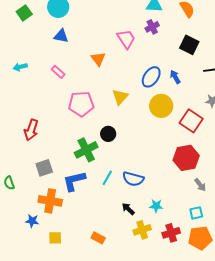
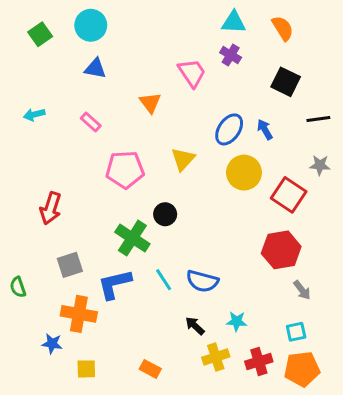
purple cross: (152, 27) -> (231, 55), turned -32
green cross: (86, 150) -> (132, 238), turned -30
cyan line: (107, 178) -> (164, 280), turned -63

